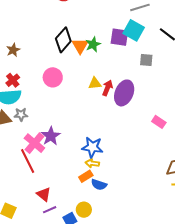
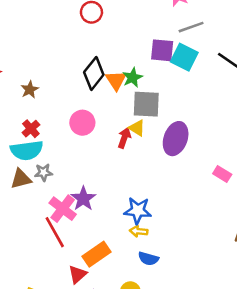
purple square: (119, 37) -> (162, 50), moved
gray square: (146, 60) -> (146, 104), moved, size x1.6
yellow triangle: (95, 83) -> (137, 128), turned 40
red arrow: (107, 88) -> (124, 138), moved
orange rectangle: (86, 176) -> (97, 254), moved, size x1.5
red triangle: (44, 194) -> (78, 274), turned 42

